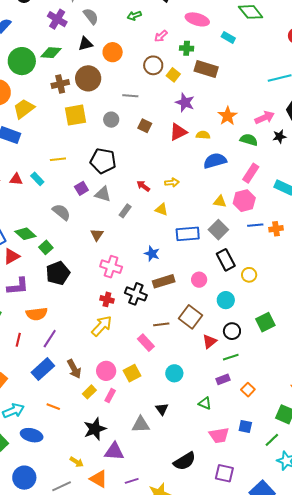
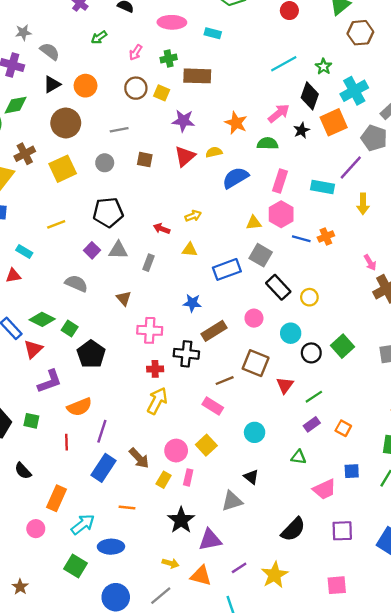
brown cross: (60, 84) -> (25, 154), moved
red triangle: (16, 179) -> (13, 276), moved
cyan rectangle: (37, 179) -> (24, 252), moved
blue line: (255, 225) -> (301, 239), turned 35
black circle: (232, 331) -> (311, 353), moved

